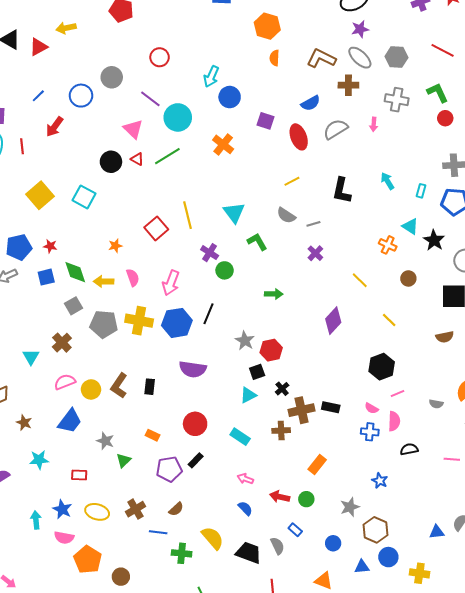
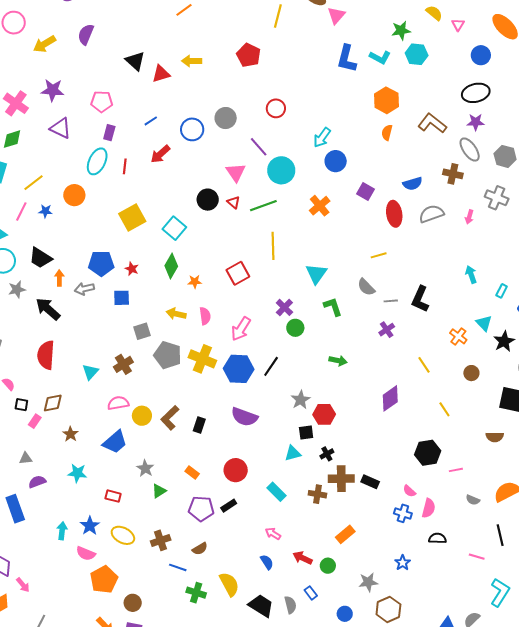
brown L-shape: (321, 58) -> (432, 123), moved
black L-shape: (342, 191) -> (420, 299), moved
yellow line: (187, 215) -> (273, 246), moved
green diamond: (75, 272) -> (171, 266), moved, turned 35
pink line: (397, 393) -> (456, 470), moved

